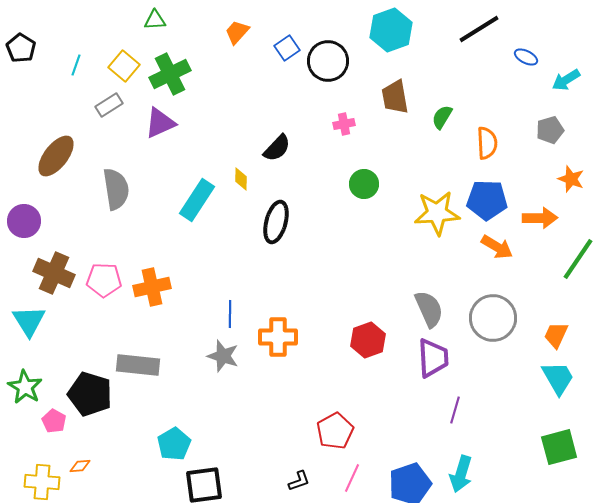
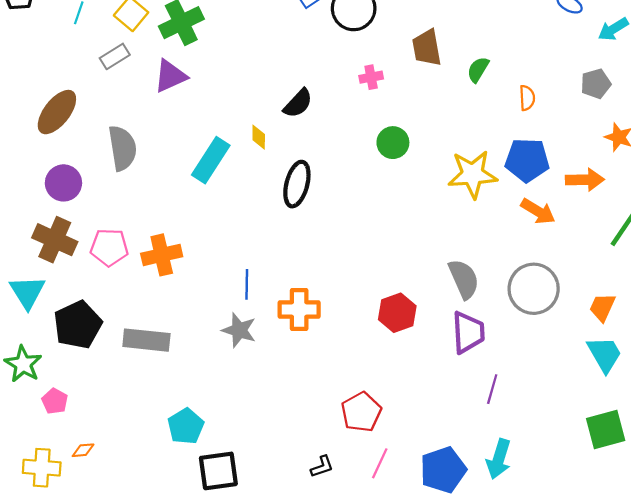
orange semicircle: (487, 143) -> (527, 98), size x0.7
purple circle: (24, 221) -> (63, 183), moved
black pentagon: (90, 394) -> (78, 325), moved, turned 30

